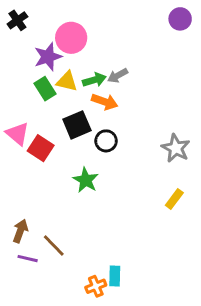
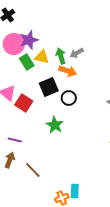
pink circle: (71, 38) -> (14, 44), moved
green arrow: (94, 80) -> (61, 56), turned -91
purple line: (28, 259) -> (15, 140), moved

